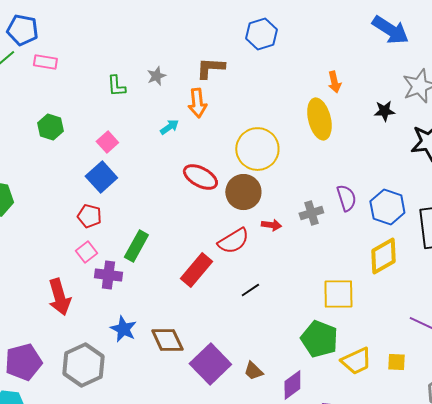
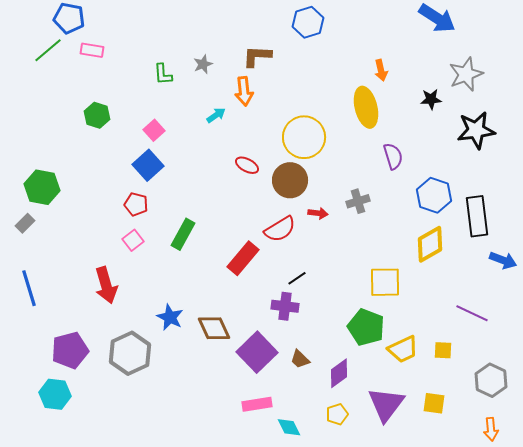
red ellipse: (200, 177) -> (247, 165), size x0.7
purple semicircle: (346, 198) -> (393, 156), moved
purple cross: (108, 275) -> (285, 306), moved

